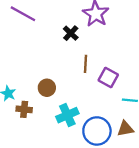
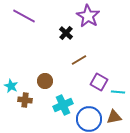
brown line: (86, 64) -> (79, 60), turned 56
purple square: (108, 78) -> (99, 82), moved

